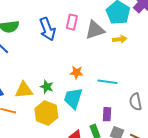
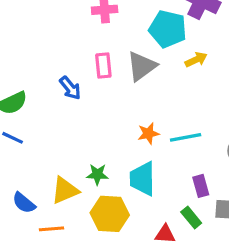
blue arrow: (47, 29) -> (70, 88), size x0.7
yellow arrow: (120, 39) -> (196, 60), moved
orange star: (77, 73) -> (148, 133), moved

